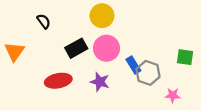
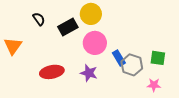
black rectangle: (76, 48) -> (68, 27), moved
green square: (185, 57) -> (158, 58), moved

